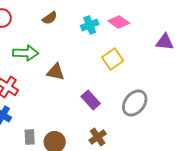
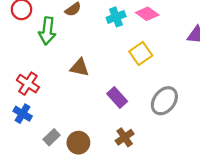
green arrow: (26, 53) -> (47, 31), moved, turned 95
gray rectangle: (30, 137) -> (52, 137), turned 49

